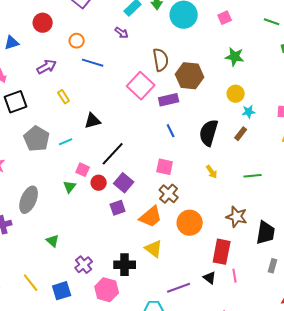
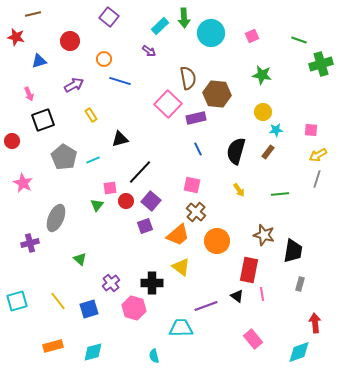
pink square: (83, 170) -> (110, 188), turned -32

